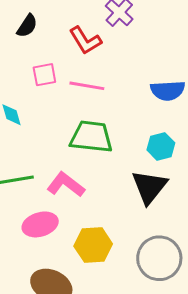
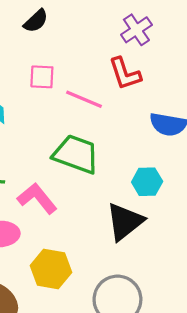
red L-shape: (85, 40) -> (125, 74), moved

